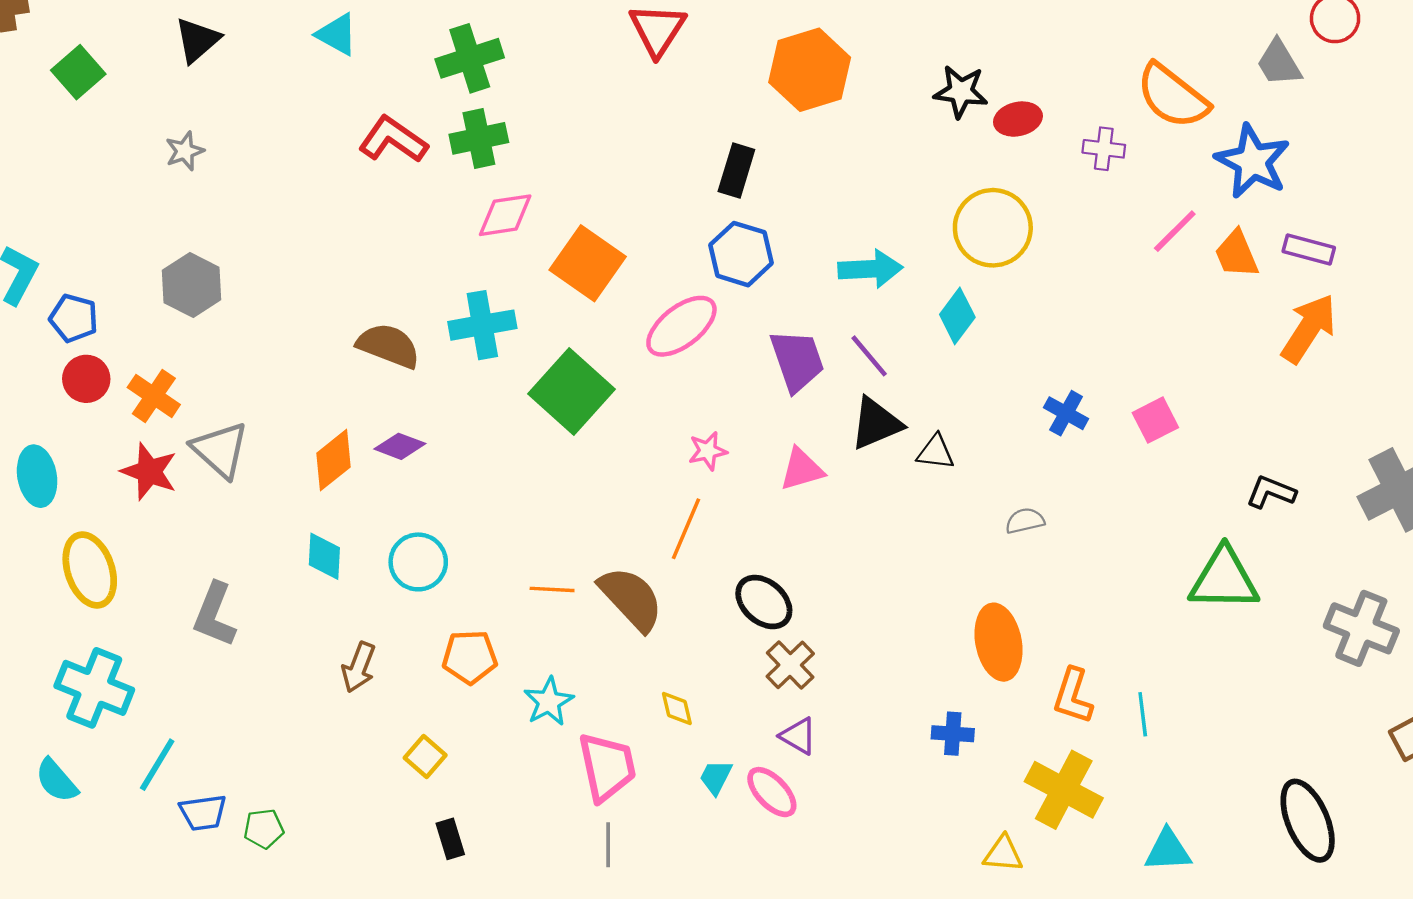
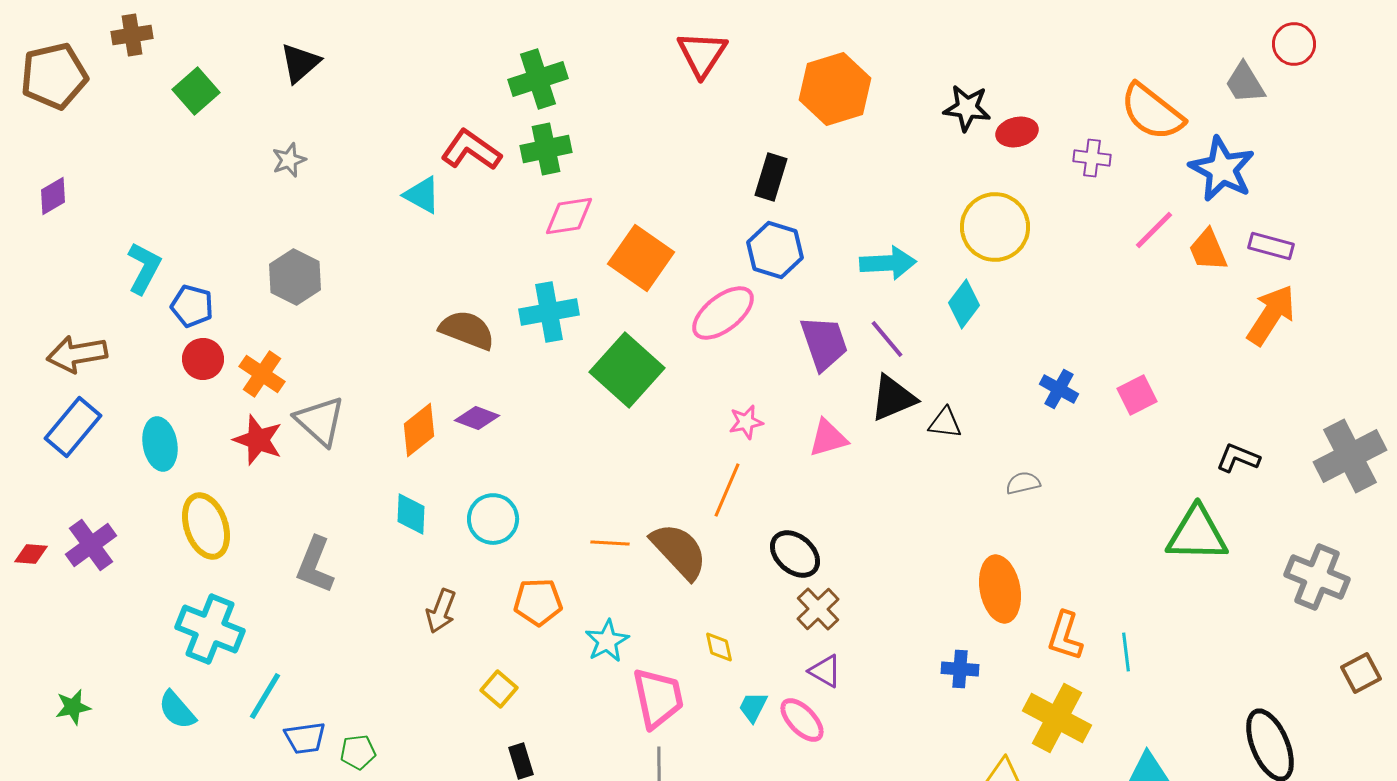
cyan triangle: (337, 34) -> (422, 195), moved

